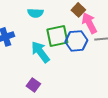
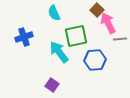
cyan semicircle: (35, 13) -> (54, 13), turned 63
blue hexagon: (76, 41) -> (95, 60), moved

